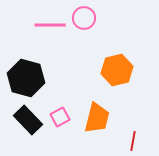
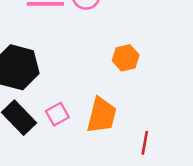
orange hexagon: (117, 70) -> (126, 58), size x0.7

